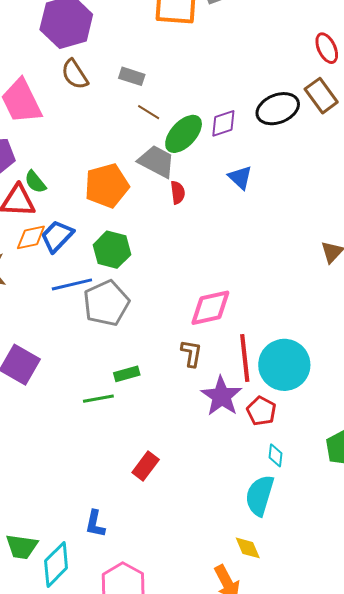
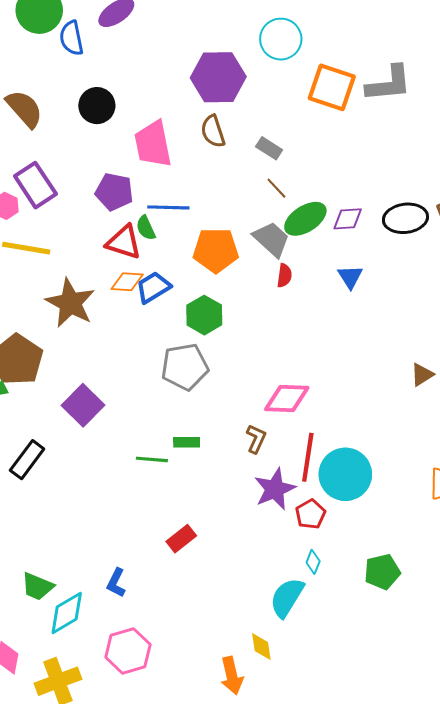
blue line: (72, 284) -> (168, 207), moved

